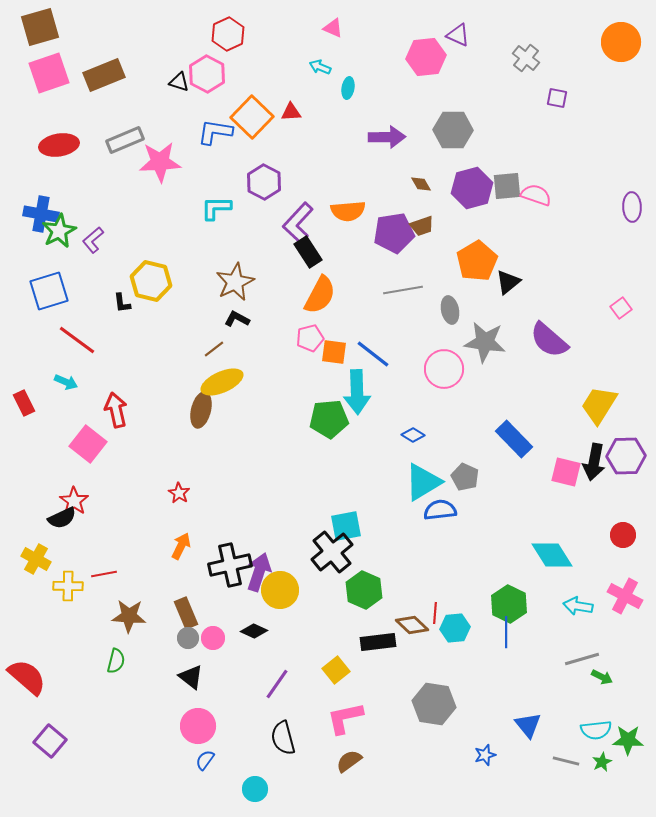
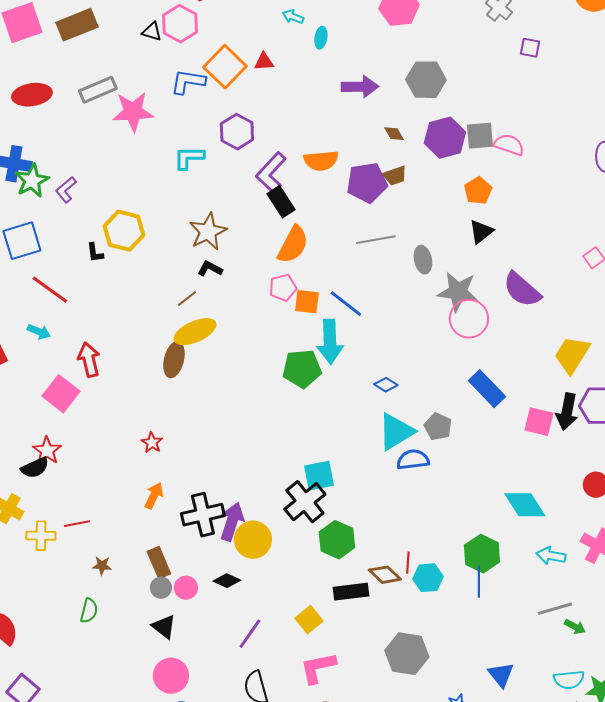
orange pentagon: (477, 261) -> (478, 191), moved, size x0.7
pink circle: (444, 369) -> (469, 319), moved
brown star: (129, 616) -> (102, 566), size x0.6

